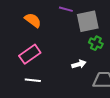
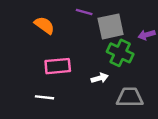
green cross: (96, 43) -> (120, 53), size x1.5
pink rectangle: (30, 54) -> (58, 66), moved, turned 30

